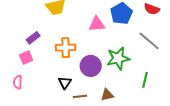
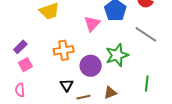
pink triangle: (97, 24) -> (92, 24), turned -36
purple rectangle: (33, 38) -> (20, 47), moved
green line: (145, 80) -> (147, 83), moved

